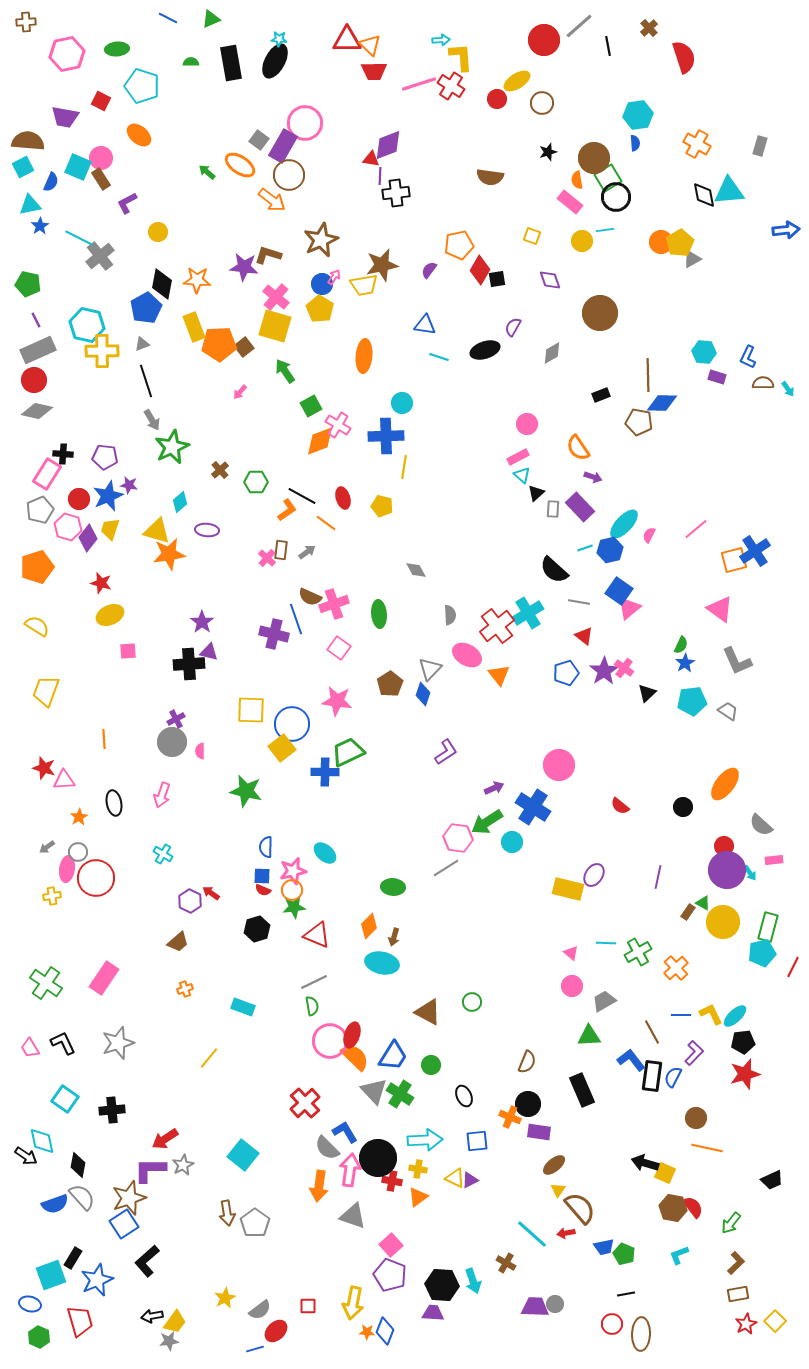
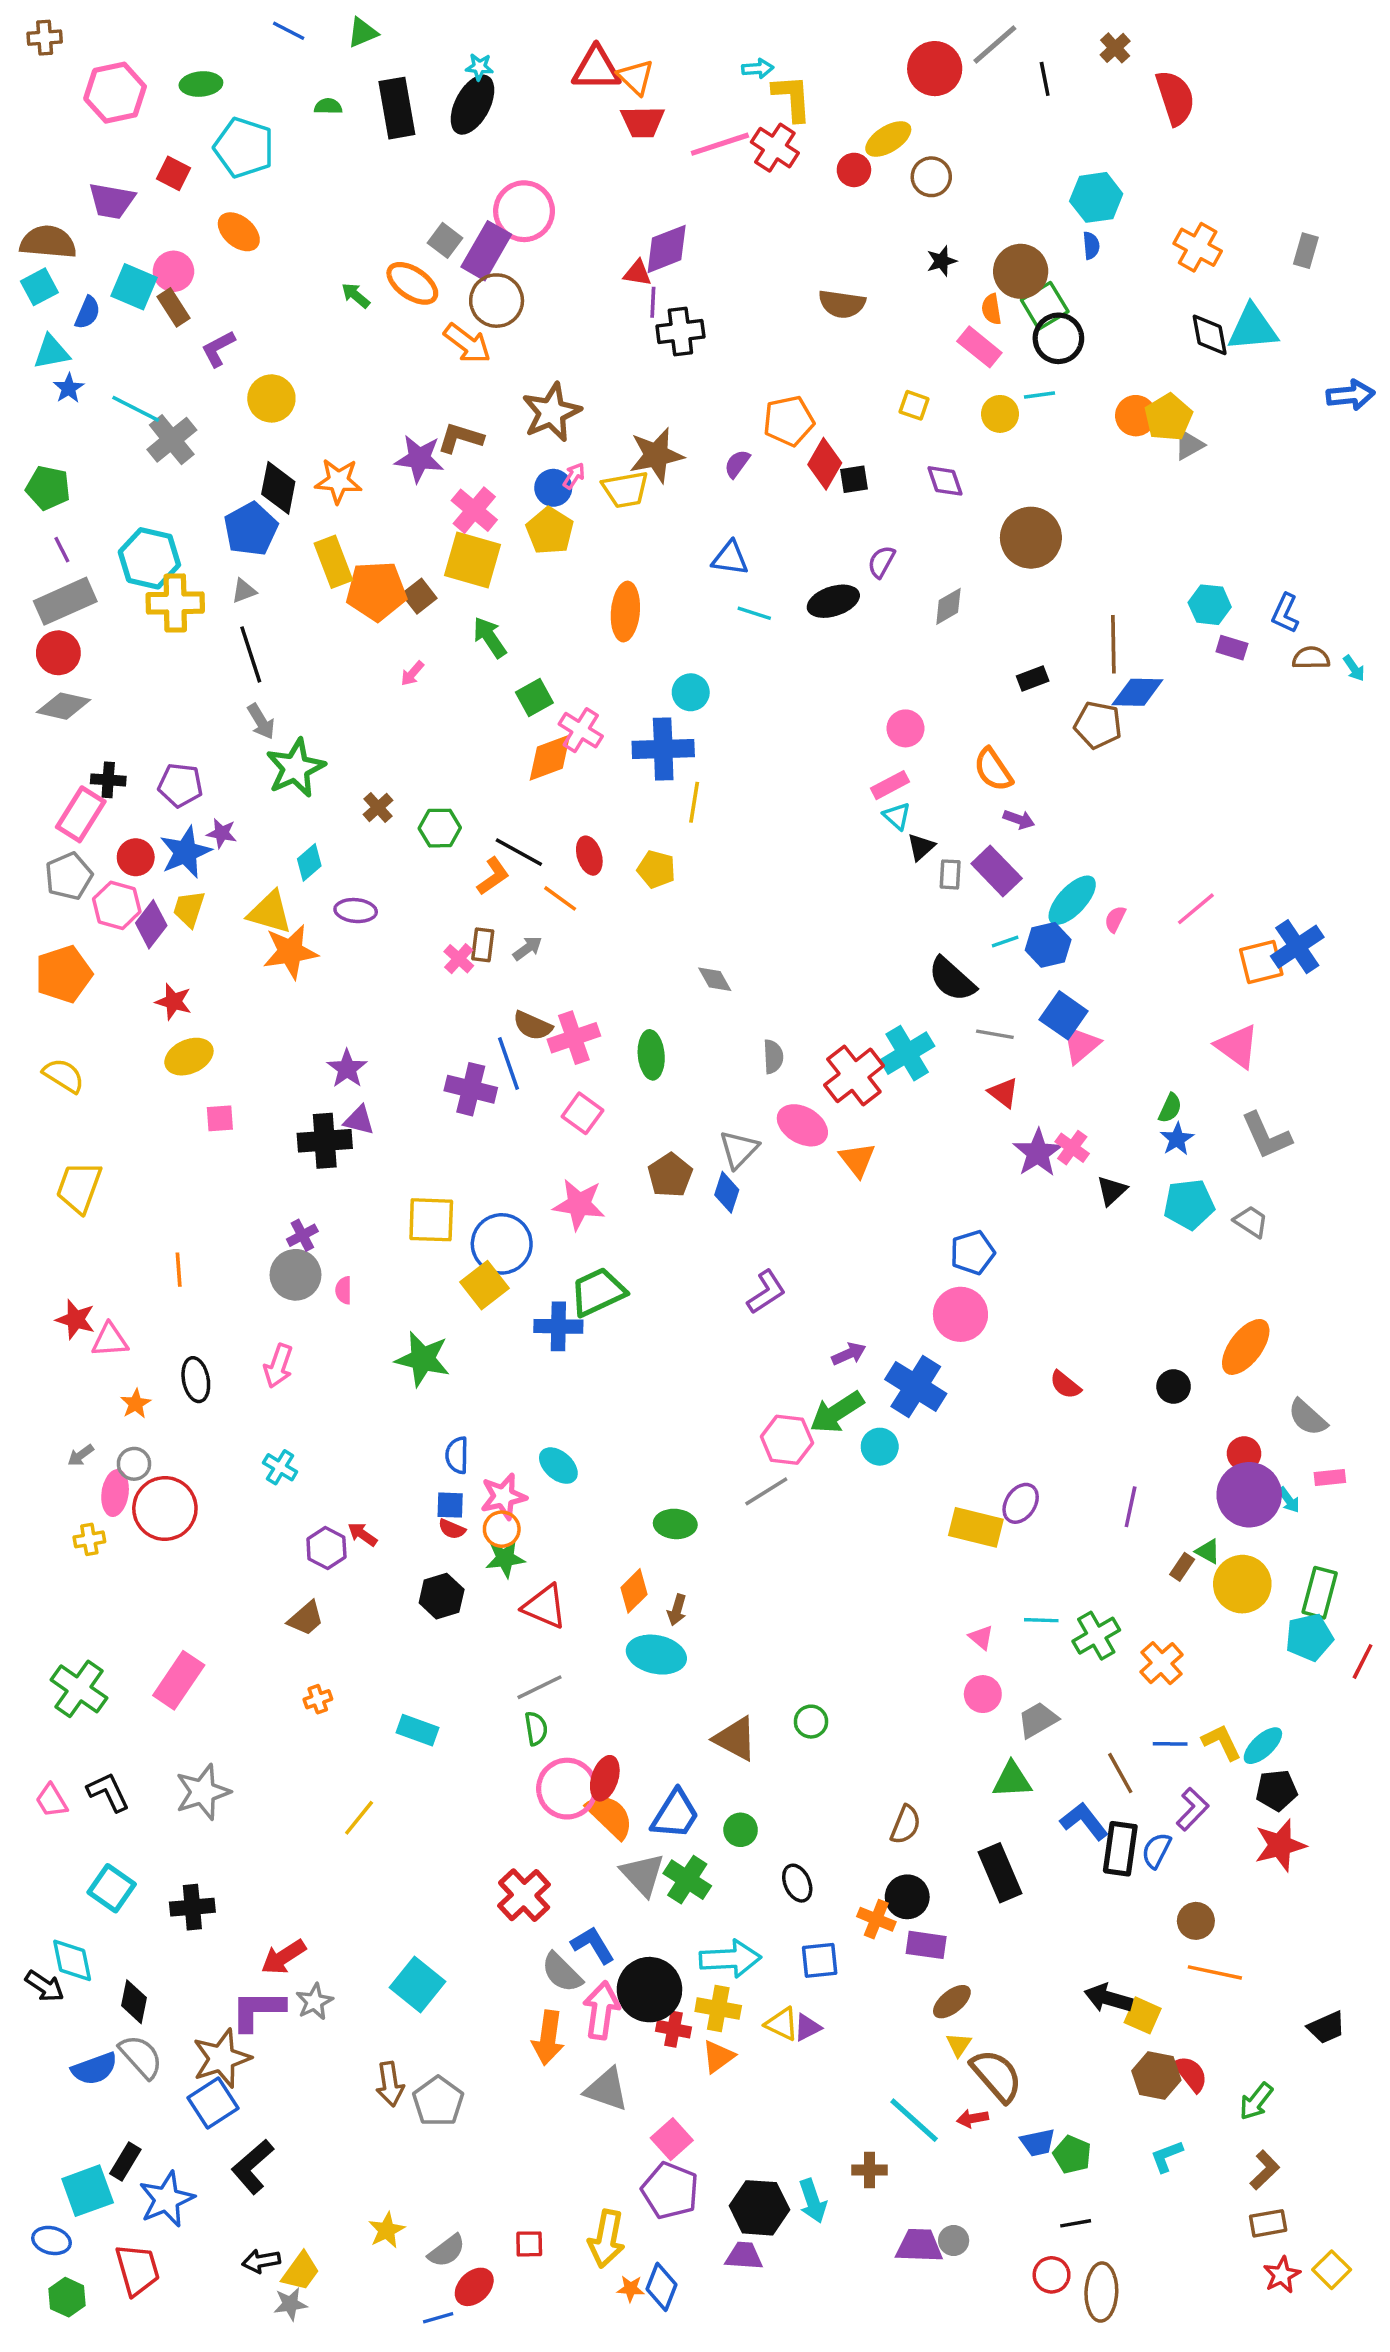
yellow circle: (158, 232) -> (271, 398), size x1.4
blue pentagon: (566, 673) -> (973, 1252), moved
yellow cross: (418, 1169) -> (718, 2009), size x1.4
brown cross: (506, 1263) -> (869, 2170), turned -30

